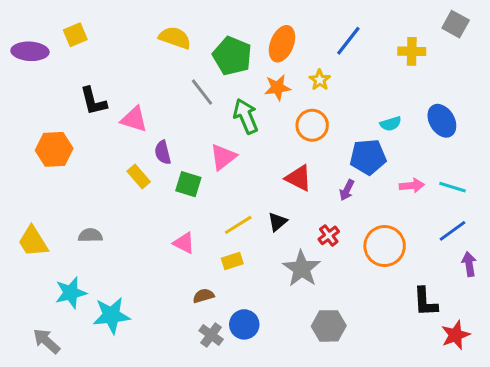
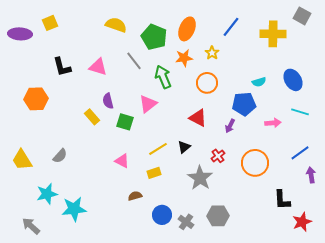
yellow cross: (412, 51) -> (273, 34), size x1.4
pink triangle: (134, 119) -> (98, 67), moved
cyan line: (452, 187) -> (300, 112), moved
gray semicircle: (90, 235) -> (60, 156), turned 133
gray cross: (211, 335) -> (186, 222), moved

